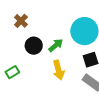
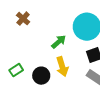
black circle: (34, 46) -> (41, 76), moved

